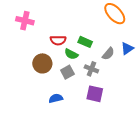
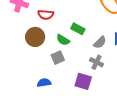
red semicircle: (58, 40) -> (46, 15), moved
brown circle: (42, 63) -> (35, 37), moved
gray cross: (91, 69) -> (97, 62), moved

